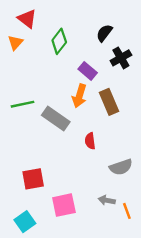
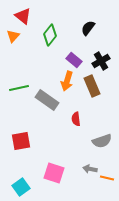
black cross: (121, 58) -> (101, 61), moved
red square: (33, 179) -> (21, 141), moved
pink square: (64, 205) -> (54, 173), turned 30
orange line: (127, 211) -> (107, 178), turned -56

